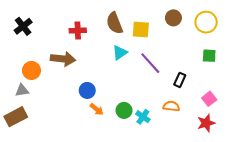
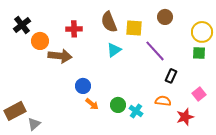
yellow circle: (206, 22) -> (202, 32), moved
purple line: (150, 63) -> (155, 51), moved
orange circle: (31, 70) -> (40, 41), moved
gray triangle: (22, 90) -> (34, 124), moved, turned -32
red star: (206, 123) -> (185, 117), moved

